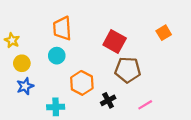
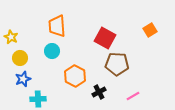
cyan cross: (56, 107) -> (38, 99), moved

